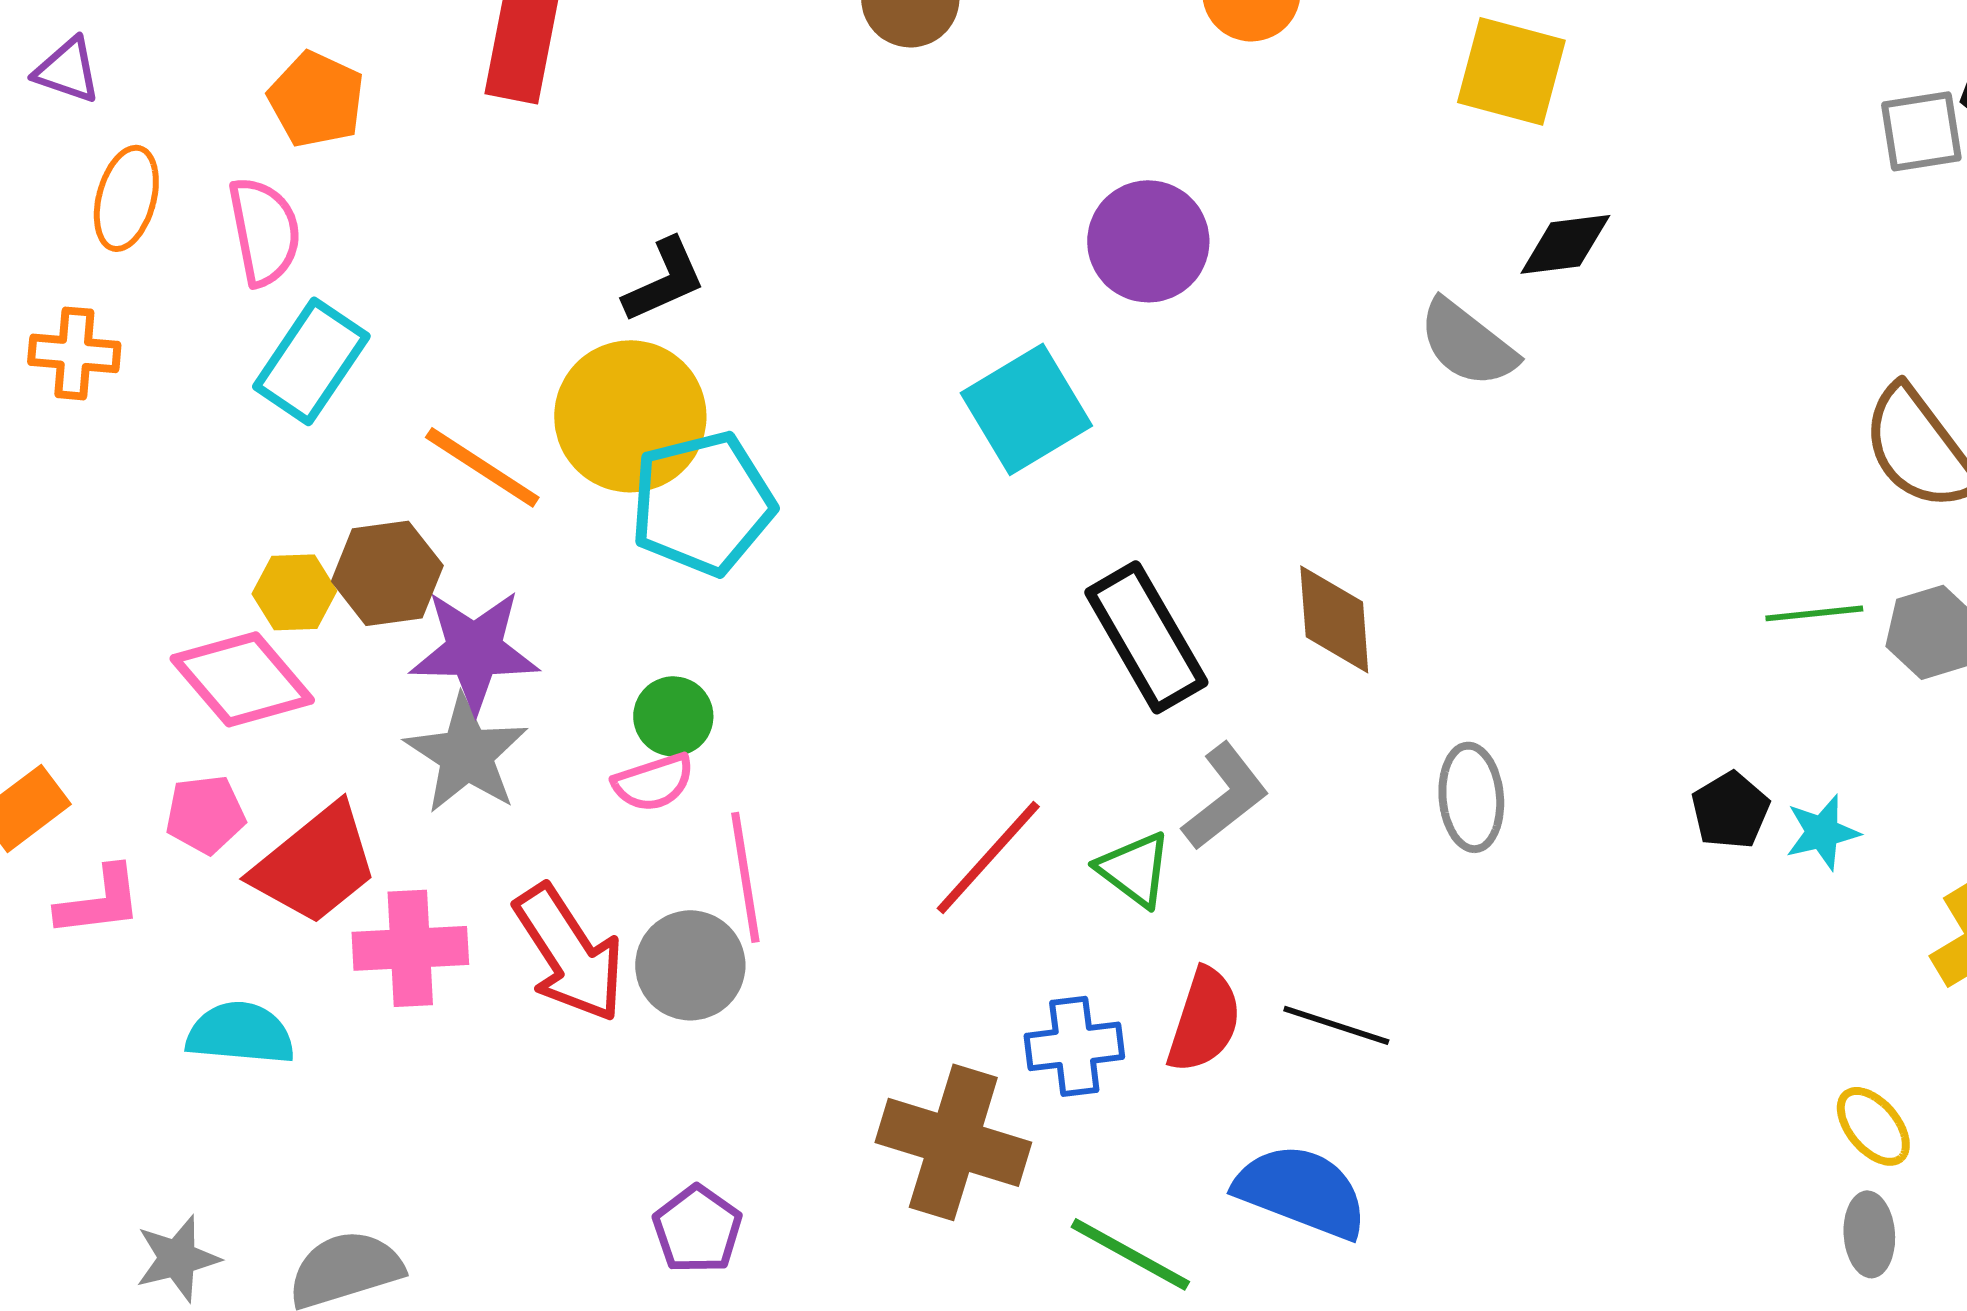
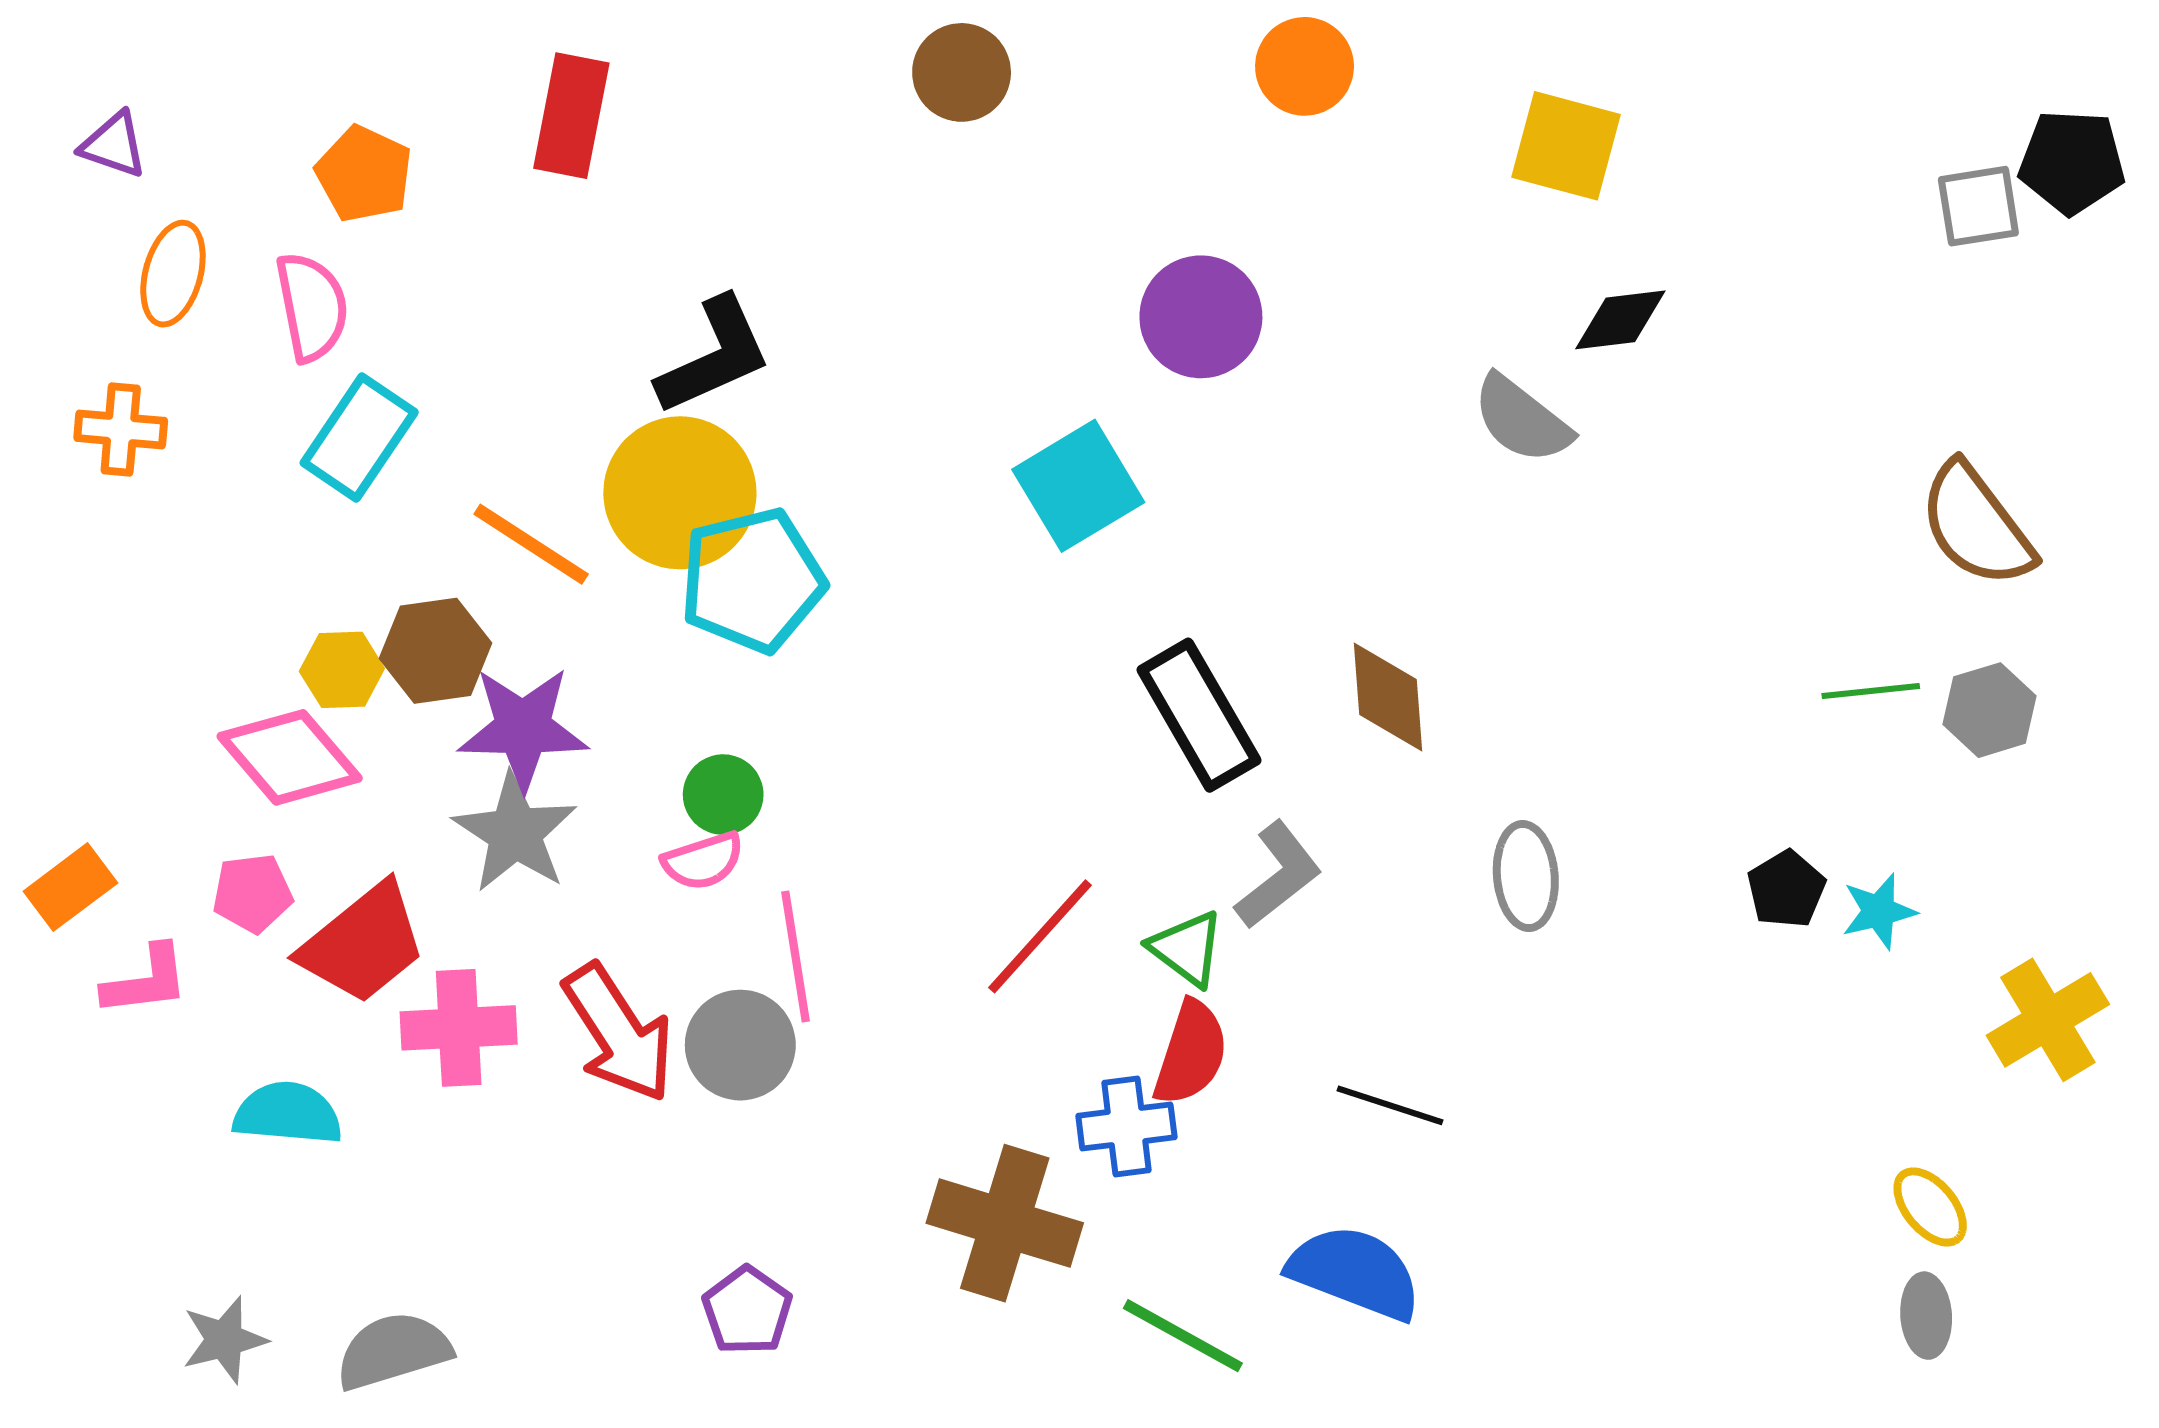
black L-shape: (664, 280) -> (714, 356), size x1.4
red semicircle: (1204, 1020) -> (1191, 1053), moved

